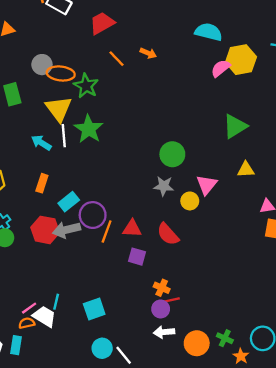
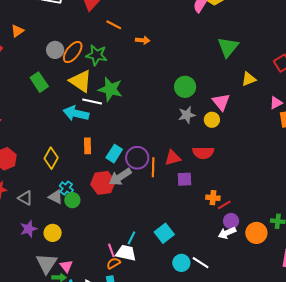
orange arrow: (148, 53) -> (143, 40), moved
orange ellipse: (61, 73) -> (73, 52), turned -40
white line: (64, 136) -> (92, 101), turned -54
cyan arrow: (41, 143) -> (76, 113), size x1.4
red semicircle: (168, 234) -> (203, 153), turned -30
cyan line: (56, 302) -> (131, 238), turned 32
pink line: (29, 308) -> (111, 250), turned -56
purple circle: (161, 309) -> (231, 221), moved

